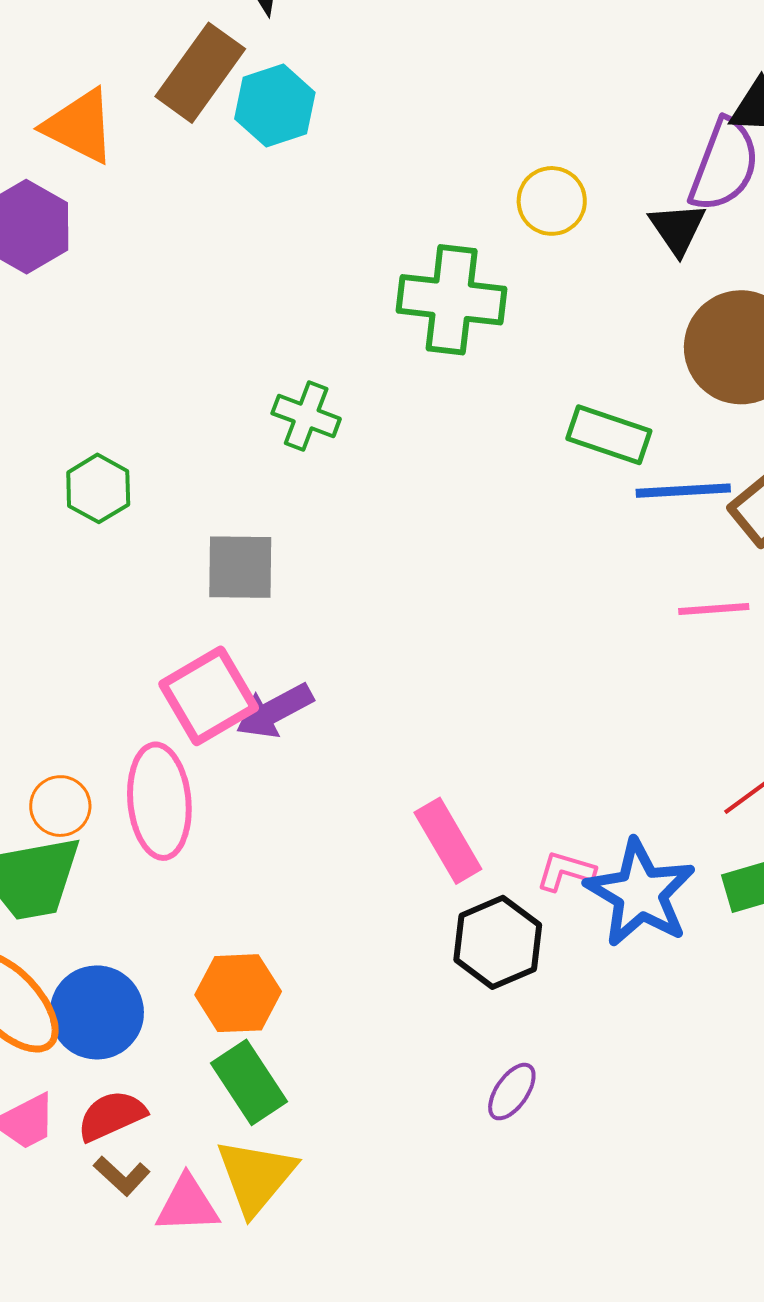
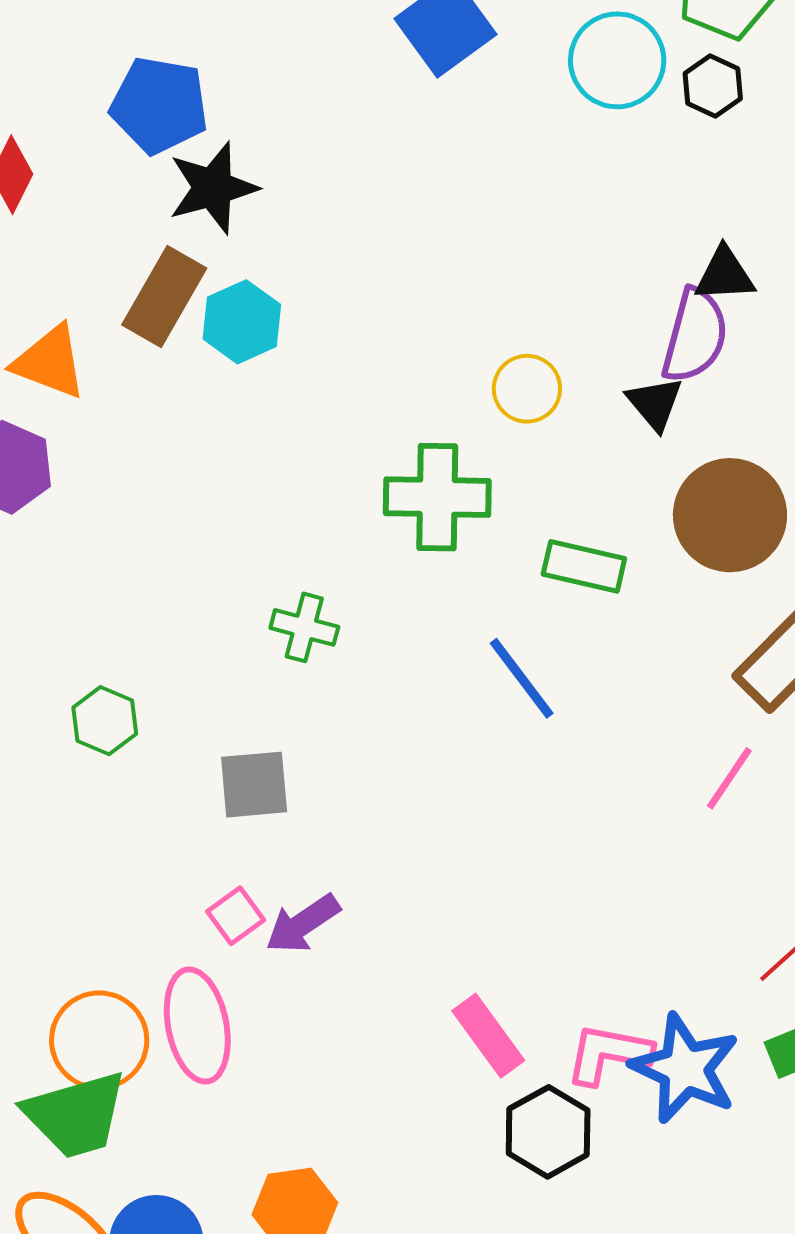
green rectangle: (609, 435) -> (584, 566), moved
blue line: (683, 491) -> (522, 678), moved, turned 62
pink line: (714, 609) -> (729, 778), turned -46
pink square: (209, 696) -> (236, 916), size x0.6
orange circle: (60, 806) -> (99, 1040), size x1.6
pink L-shape: (566, 871) -> (608, 1054), size x1.5

